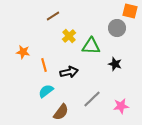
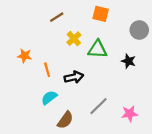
orange square: (130, 11) -> (101, 14), moved
gray circle: (117, 28) -> (139, 30), moved
black star: (115, 64) -> (129, 61), moved

